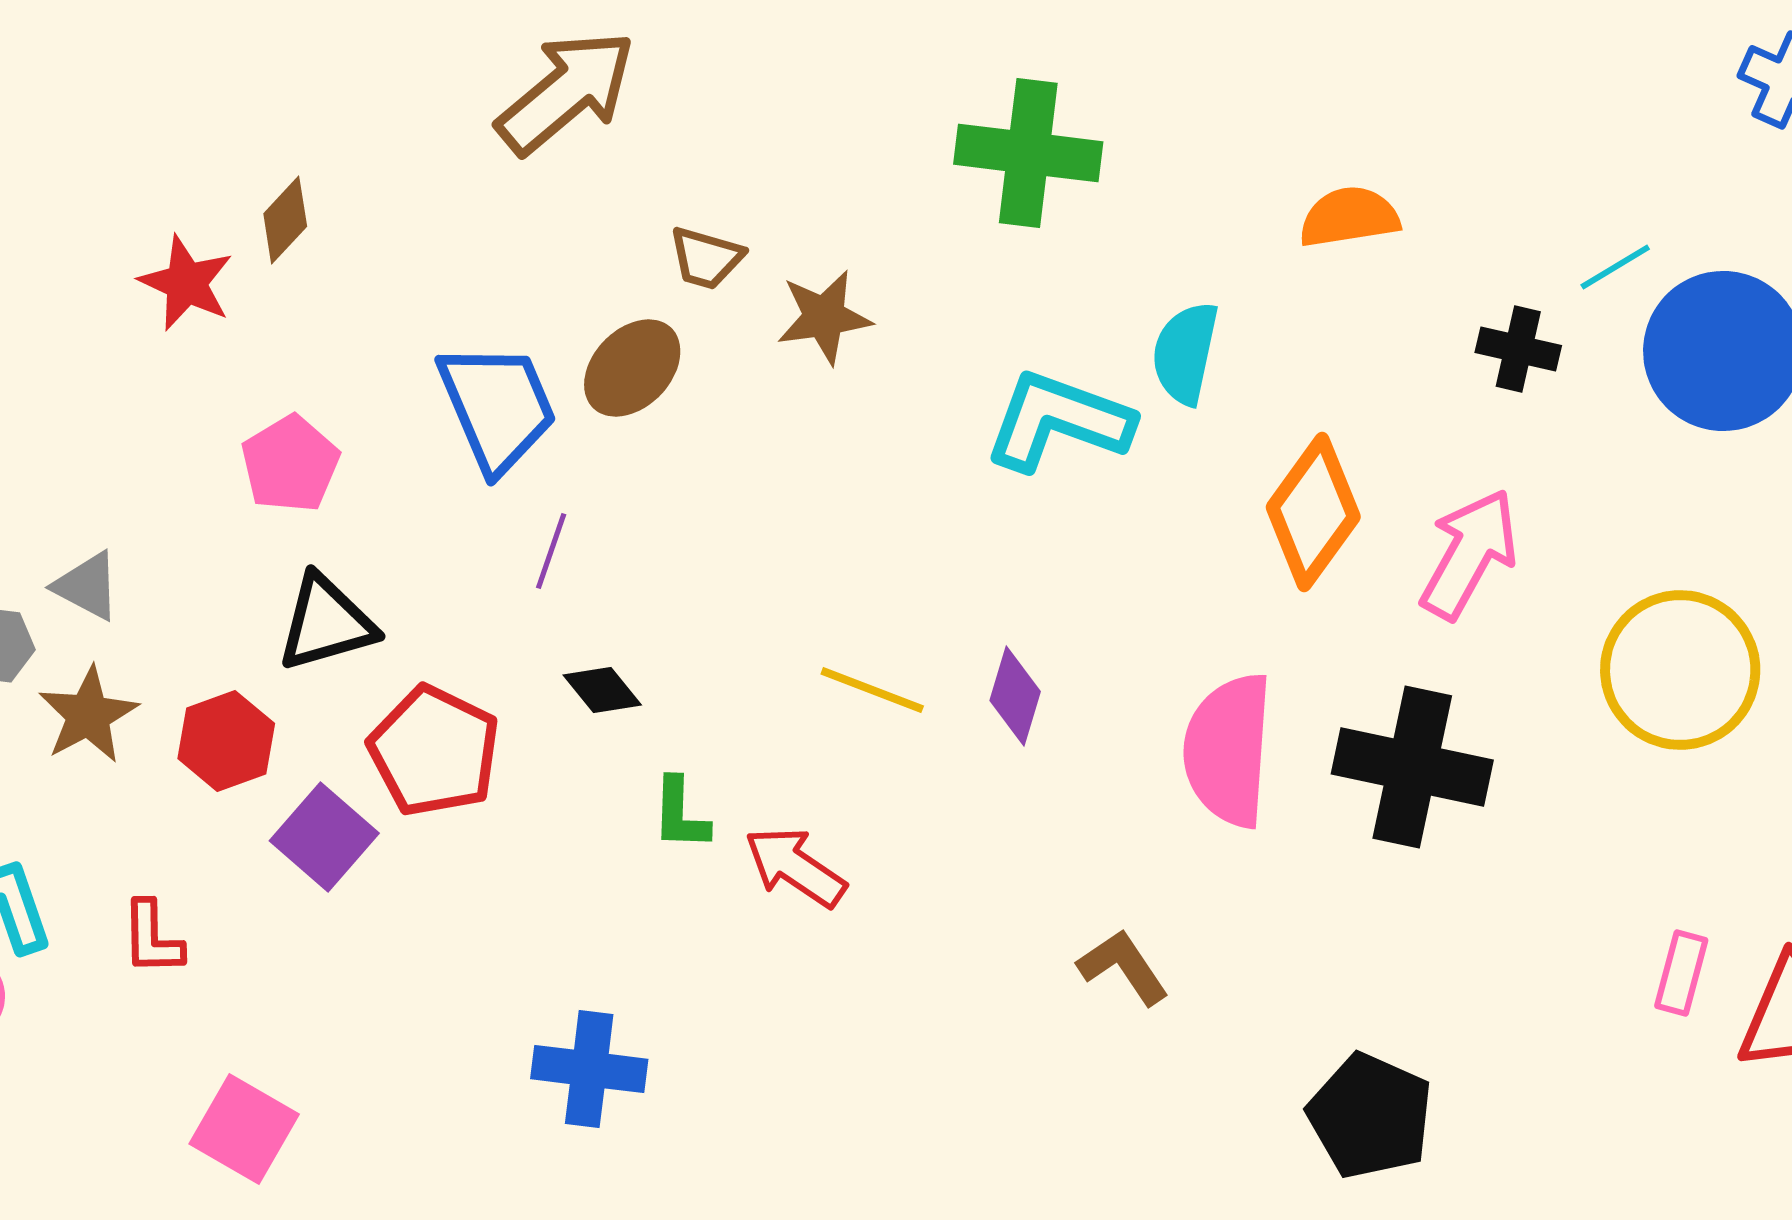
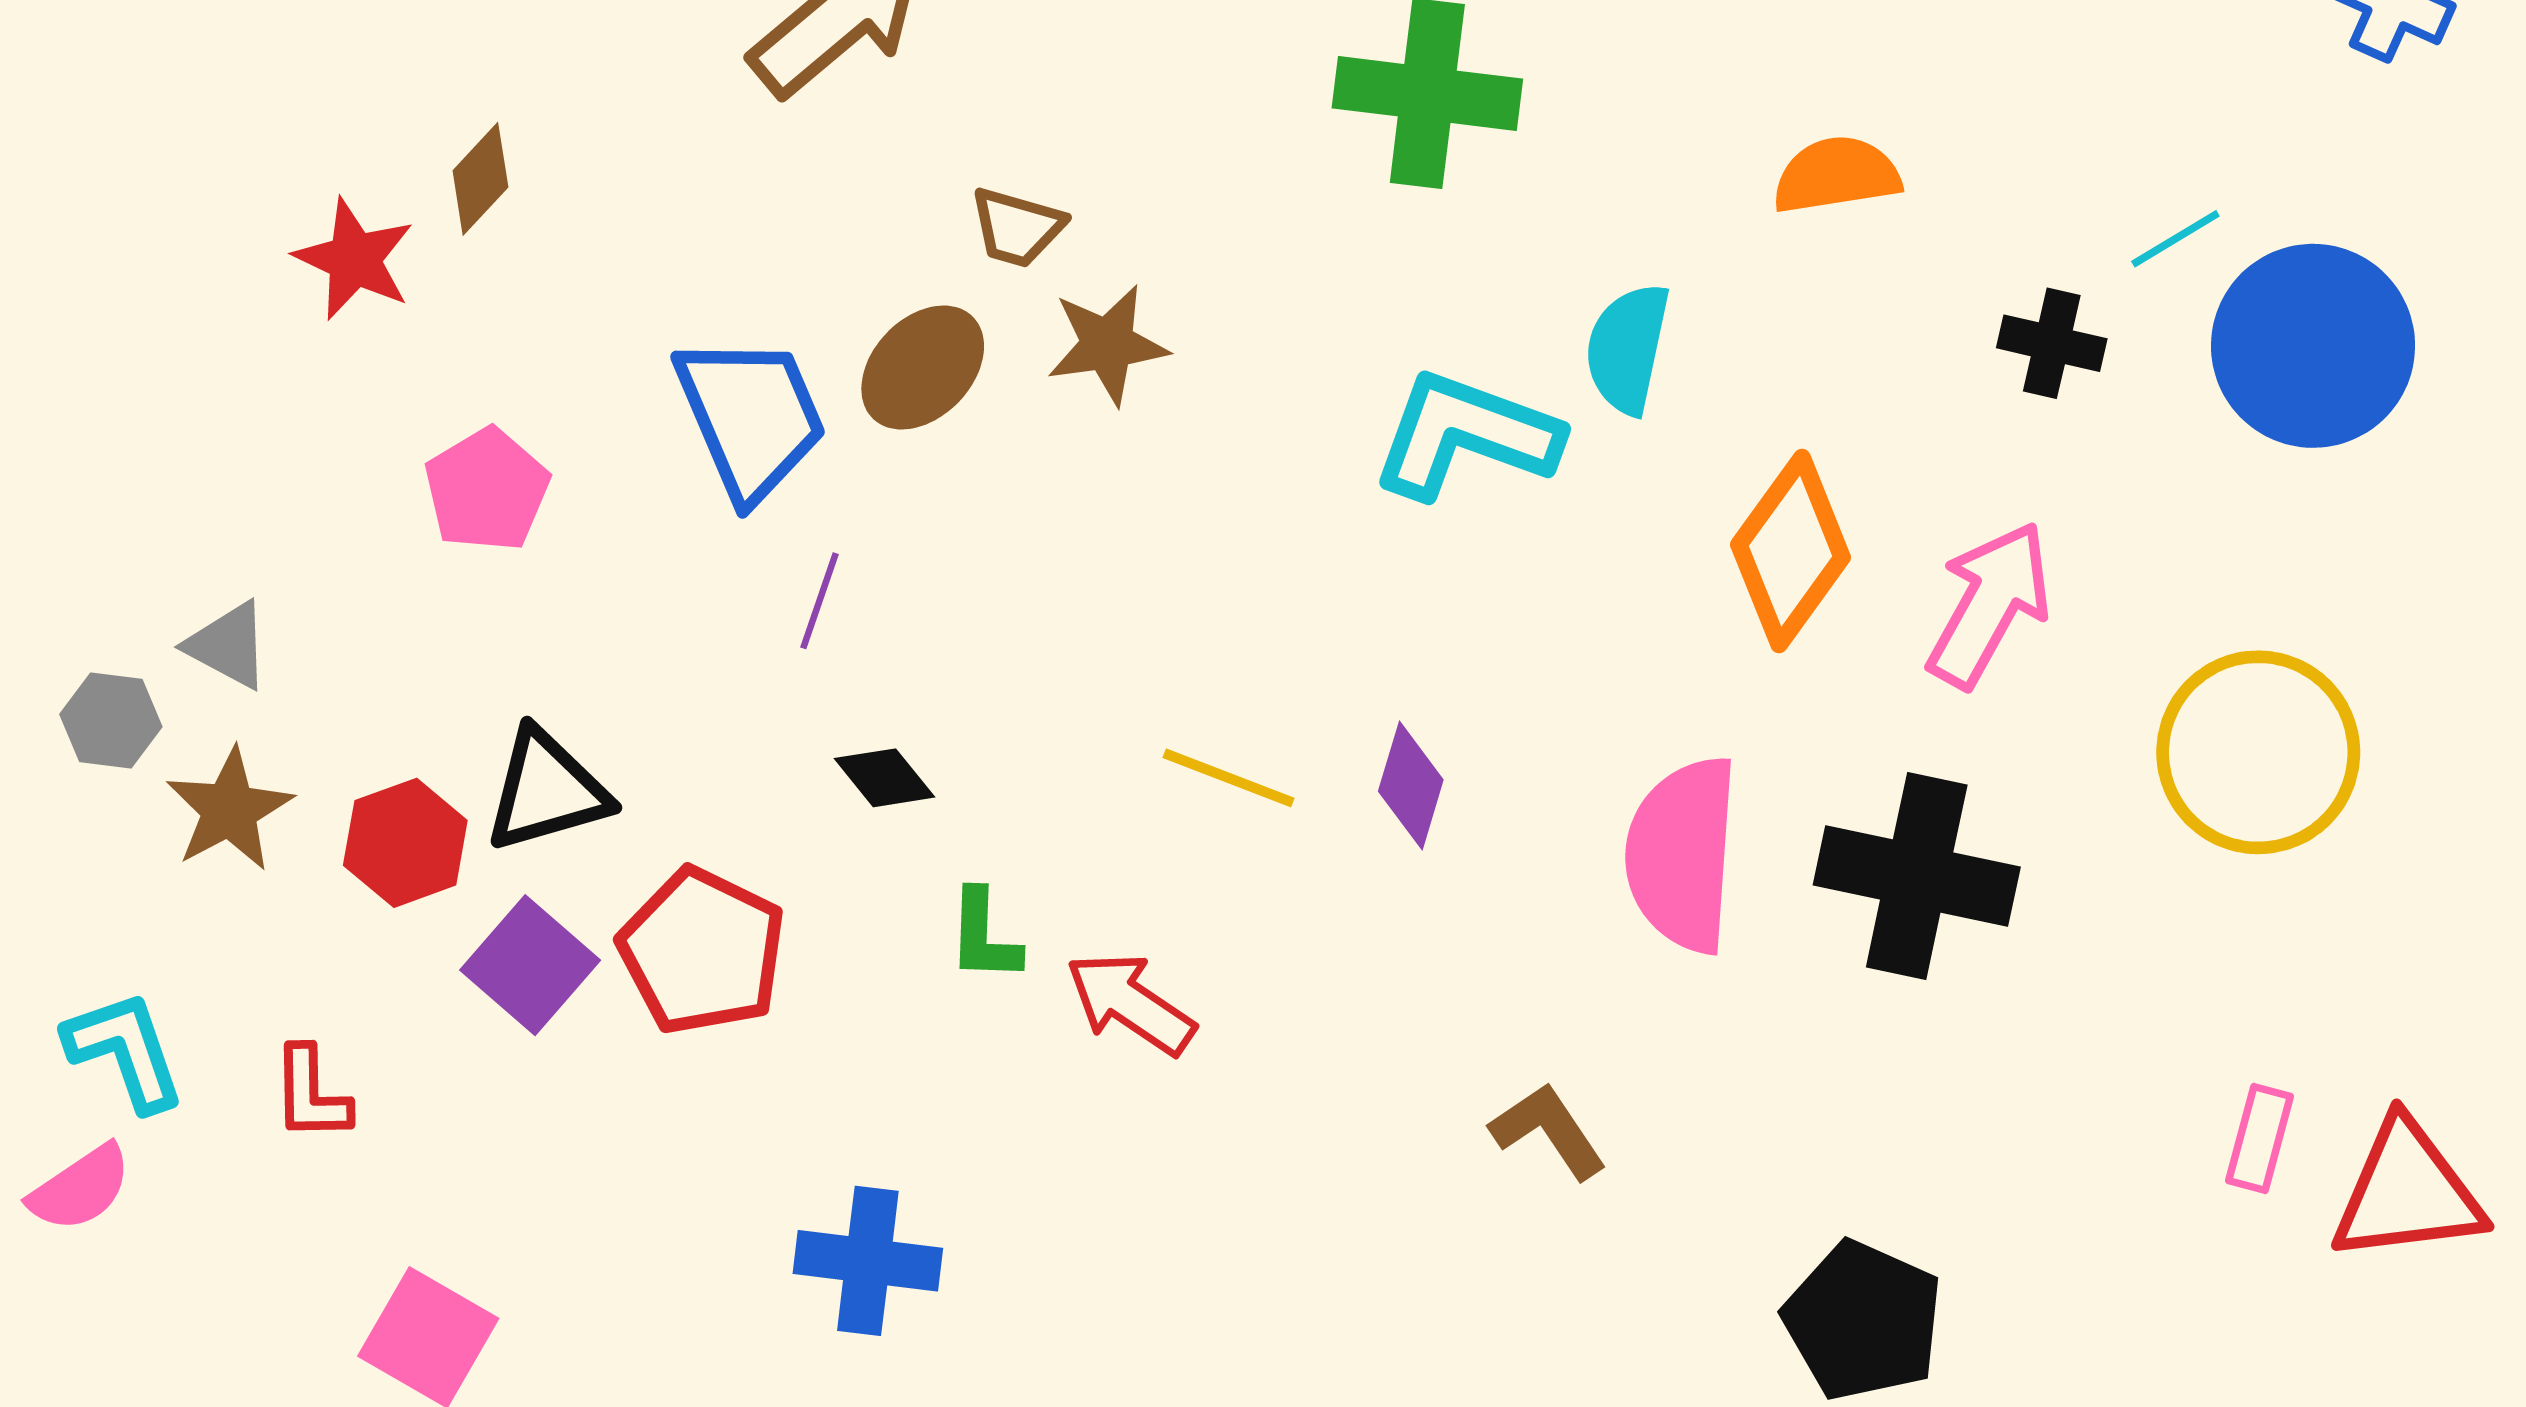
brown star: (824, 317) -> (1107, 345), moved
black triangle: (326, 623) -> (547, 791), moved
red pentagon: (434, 751) -> (702, 951), moved

